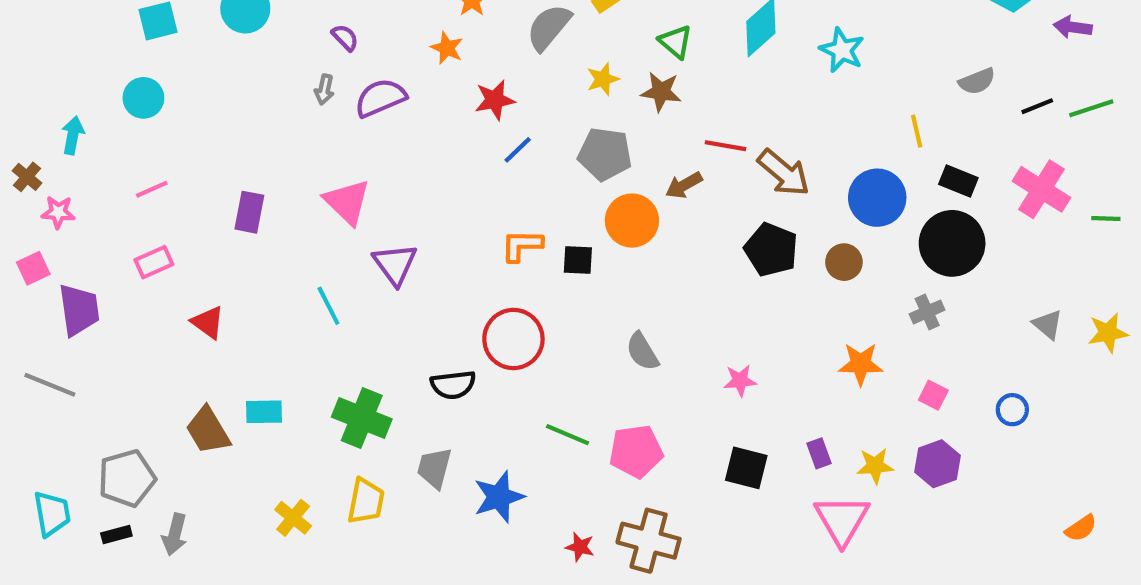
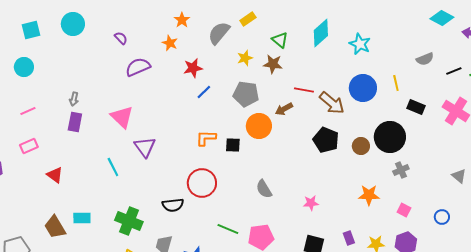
gray arrow: (324, 90) -> (74, 99), moved
blue circle: (877, 198) -> (363, 88), moved
black circle: (952, 243) -> (390, 137), moved

